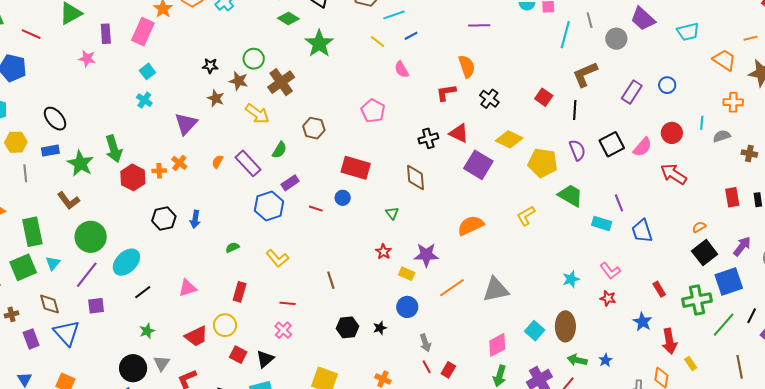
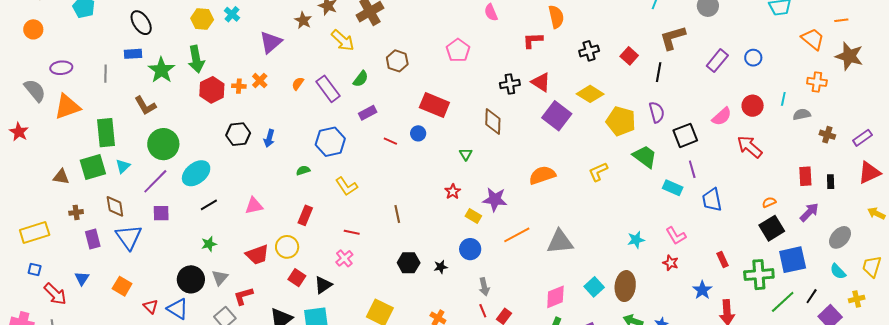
black cross: (489, 99) -> (589, 51), moved, turned 30
yellow hexagon: (16, 142) -> (202, 19), moved
black square: (612, 144) -> (685, 135), moved
blue hexagon: (269, 206) -> (330, 142), moved
purple arrow: (742, 246) -> (809, 212), moved

